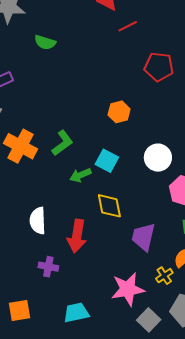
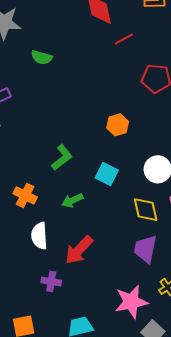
orange cross: (20, 146) -> (25, 195), moved, size x0.7
green arrow: (80, 175) -> (72, 200), moved
yellow diamond: (109, 206) -> (146, 210), moved
red arrow: (77, 236) -> (79, 250), turned 36

